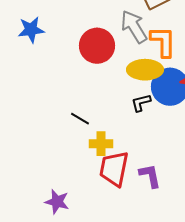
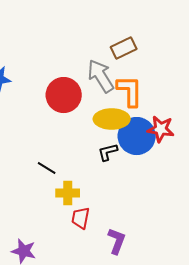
red trapezoid: (114, 169) -> (81, 218), size x0.6
purple L-shape: (150, 176) -> (117, 241), moved, turned 32

